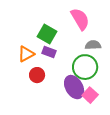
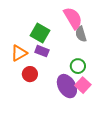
gray semicircle: (93, 45) -> (81, 34), moved, turned -105
green circle: (85, 67) -> (78, 66), size x0.6
pink square: (90, 95) -> (83, 85), moved

